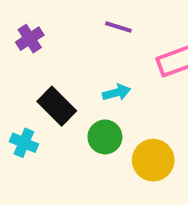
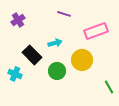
cyan arrow: (117, 93) -> (55, 43), moved
yellow circle: (153, 160) -> (82, 60), moved

